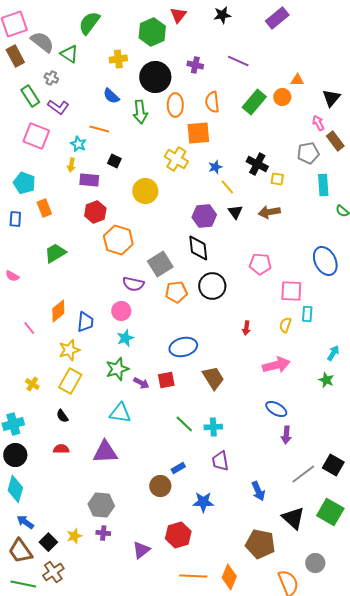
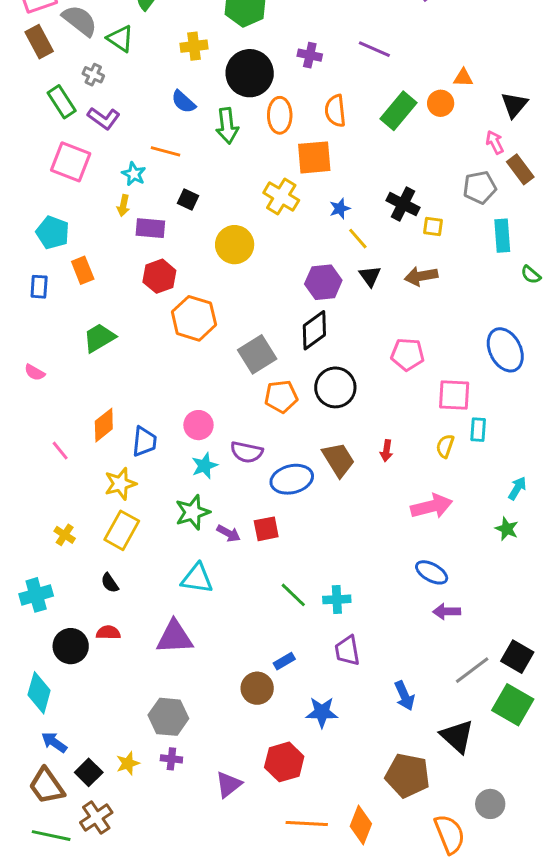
black diamond: (198, 248) -> (314, 330), turned 60
purple semicircle: (133, 284) -> (247, 452), moved
brown trapezoid: (213, 378) -> (338, 460), moved
purple arrow: (286, 435) -> (447, 612), turned 84
black circle: (15, 455) -> (71, 646), moved
green square: (330, 512) -> (513, 705), moved

